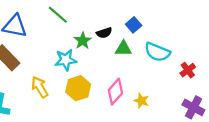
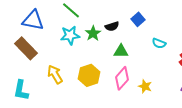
green triangle: (123, 49) -> (121, 51), moved
cyan semicircle: (157, 52) -> (159, 43), size x0.6
cyan star: (66, 60) -> (70, 35), moved

